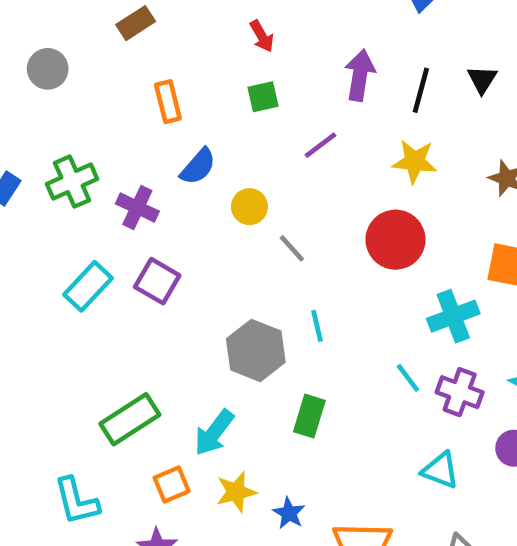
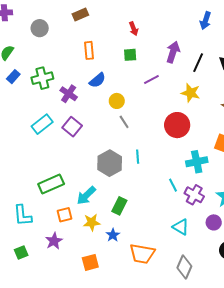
gray line: (292, 248) -> (124, 122), moved
green rectangle: (309, 416) -> (119, 206), moved

